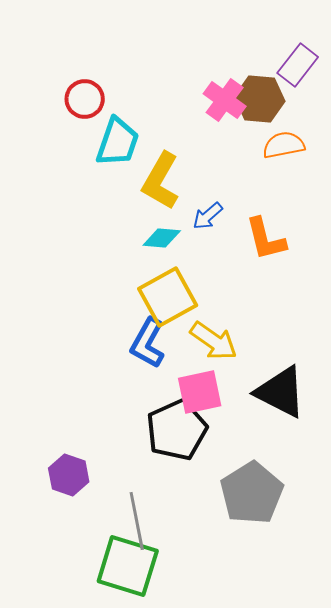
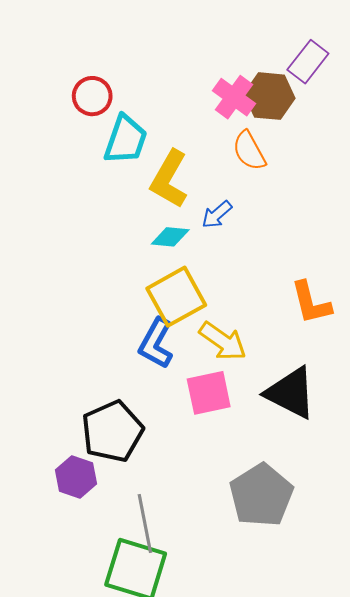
orange semicircle: (284, 145) -> (249, 151), moved, turned -108
orange L-shape: (266, 239) -> (311, 303), moved
black pentagon: (177, 430) -> (112, 431), moved

